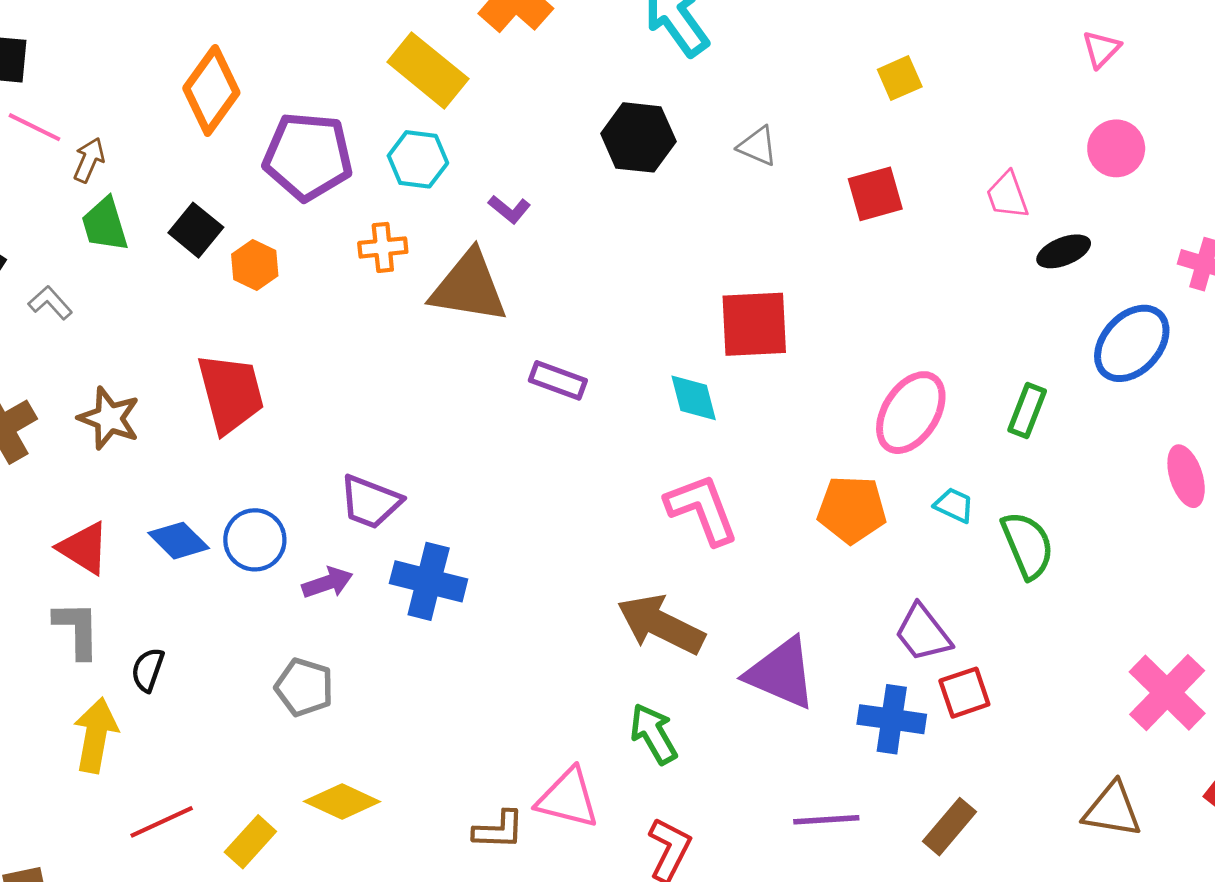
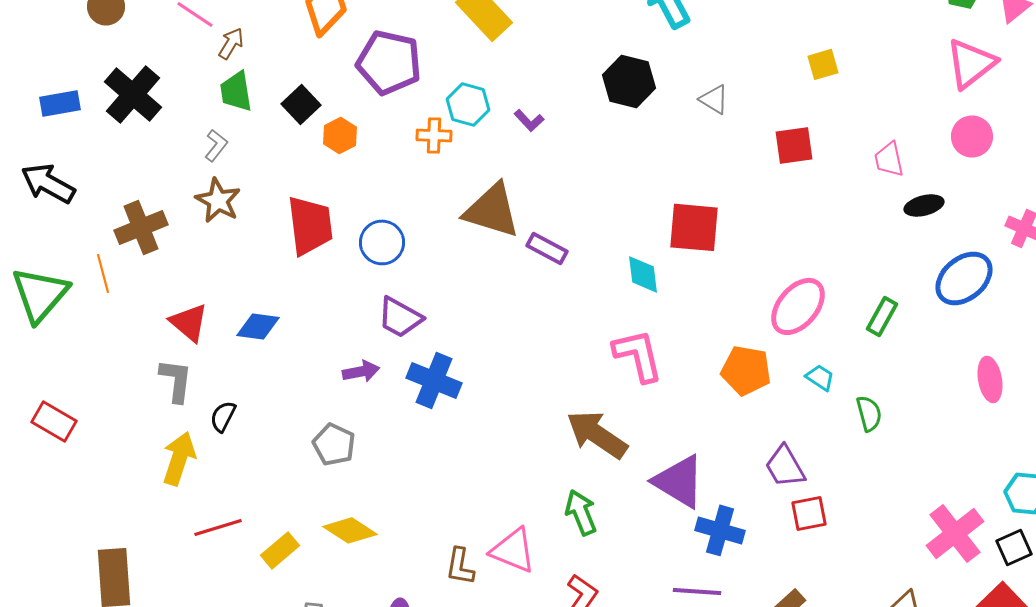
pink triangle: (1101, 49) -> (971, 63), size x1.8
cyan hexagon: (418, 159) -> (468, 104), moved
brown triangle: (469, 287) -> (492, 210), moved
gray L-shape: (50, 303) -> (216, 145), moved, turned 72
brown star: (109, 418) -> (218, 200), moved
blue circle: (255, 540) -> (382, 242), moved
blue diamond: (179, 541) -> (258, 326), turned -45
green semicircle: (1028, 545) -> (869, 413), size x0.7
blue cross: (892, 719) -> (720, 530), moved
brown L-shape: (499, 830) -> (460, 566), turned 90

